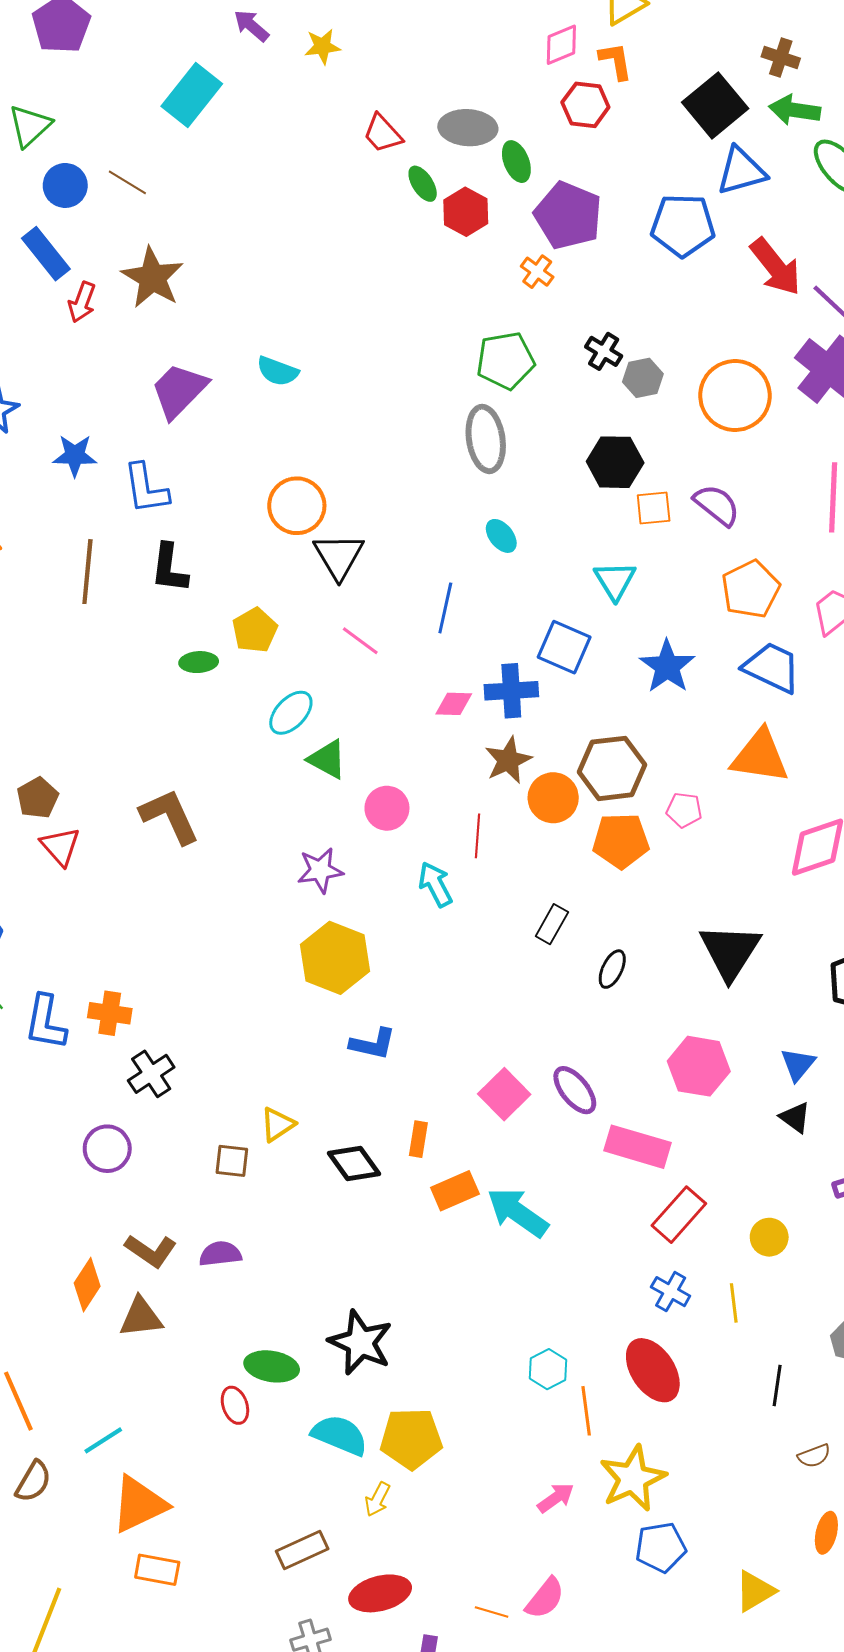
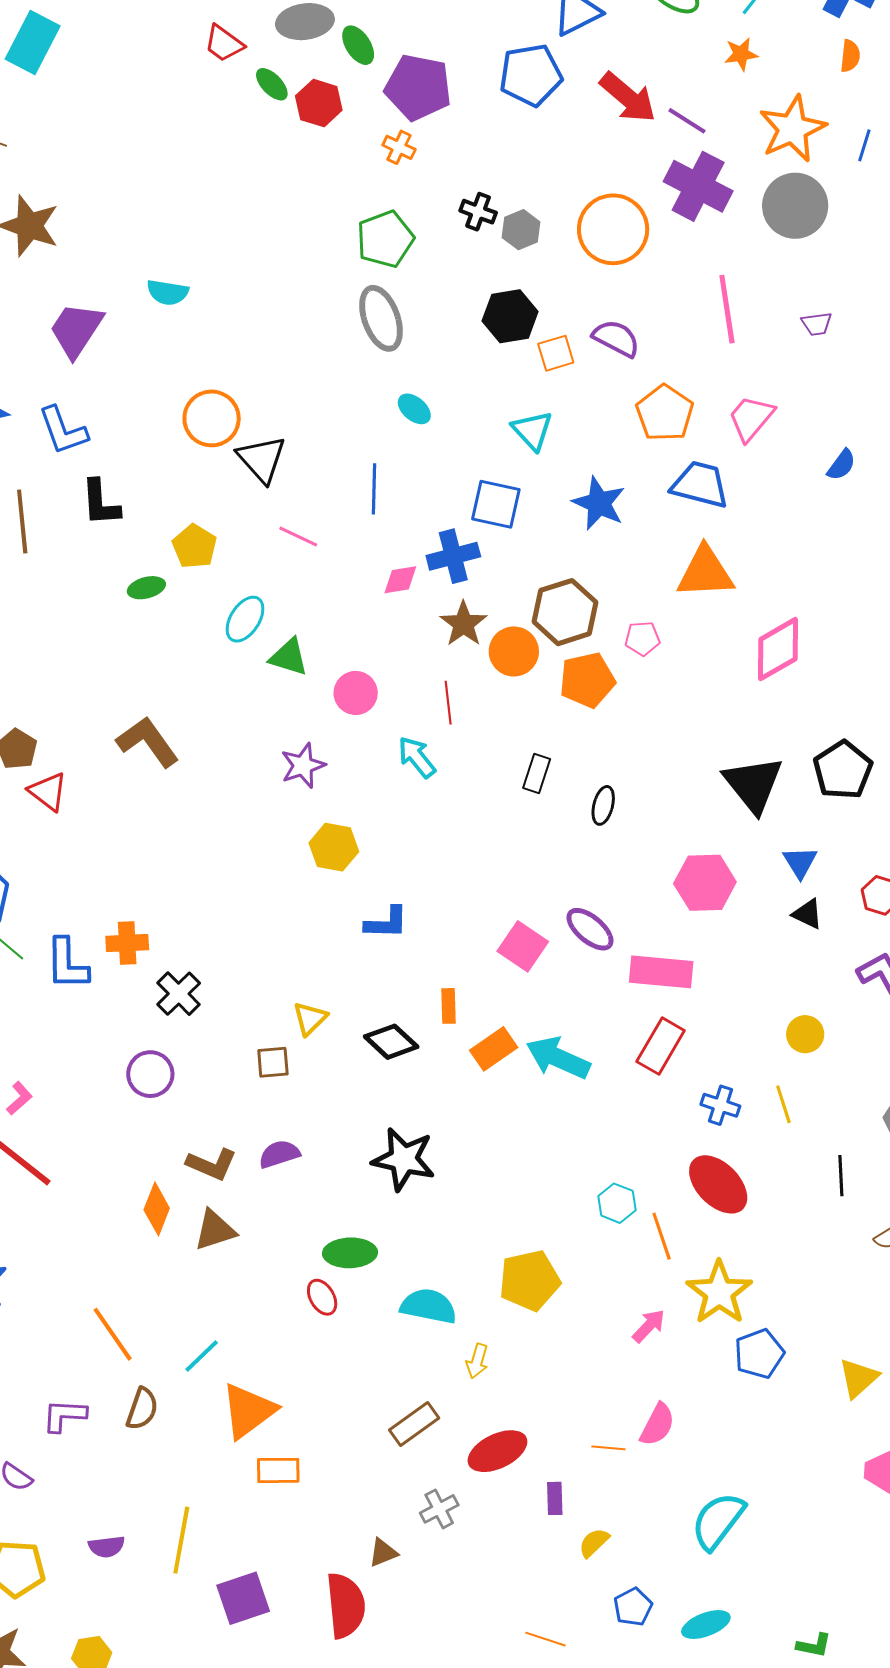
black triangle: (730, 951) -> (753, 784), moved
yellow hexagon: (335, 958) -> (334, 847), size x0.7
red rectangle: (679, 1215) -> (661, 1046), moved
black star: (361, 1343) -> (404, 1159), moved
yellow pentagon: (411, 1438) -> (529, 1280), moved

